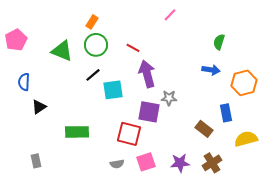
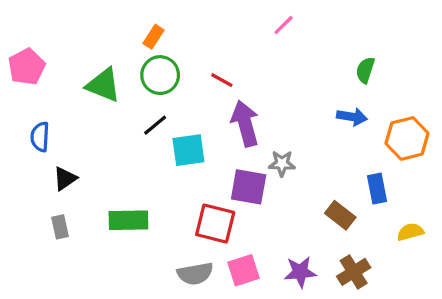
yellow semicircle: (246, 139) -> (410, 232), size x0.7
gray rectangle: (36, 161) -> (60, 227), moved
gray semicircle: (117, 164) -> (195, 274), size x1.5

